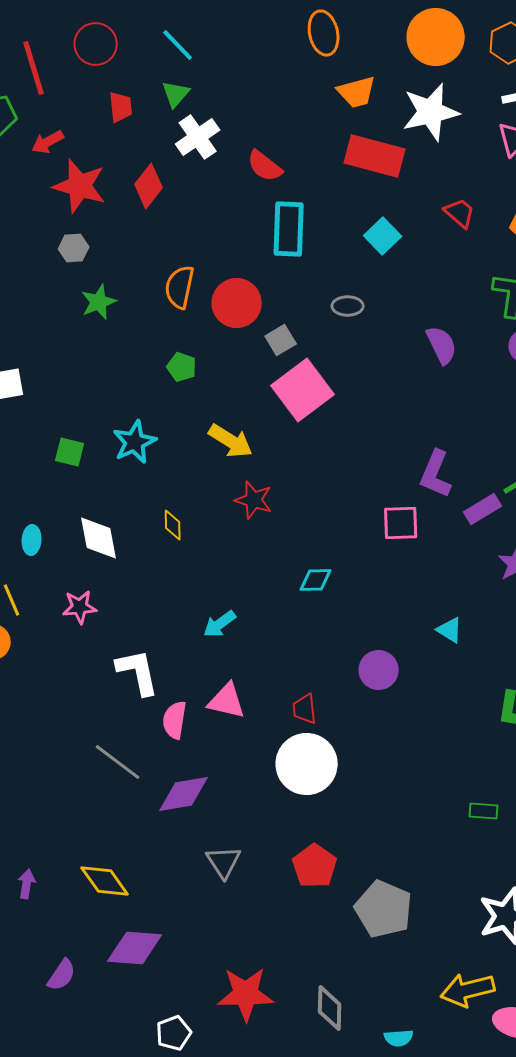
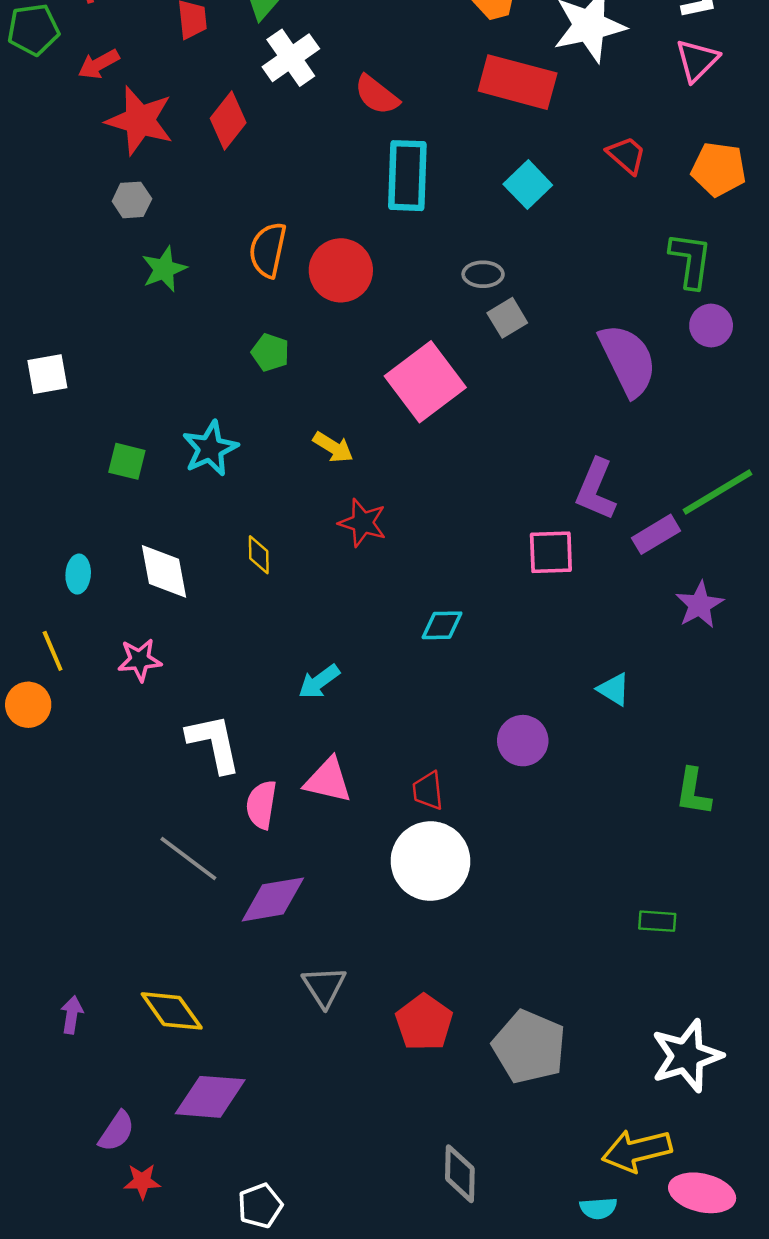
gray square: (281, 340) -> (507, 318), moved
purple semicircle: (442, 345) -> (628, 360), moved, size x1.5
yellow arrow: (231, 441) -> (333, 447), size x0.7
red pentagon: (315, 866) -> (424, 1022), moved
red star: (246, 994) -> (142, 1181), moved, size x0.5
cyan semicircle: (399, 1038) -> (598, 1208), moved

